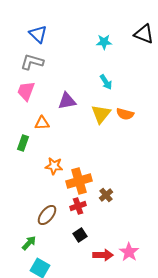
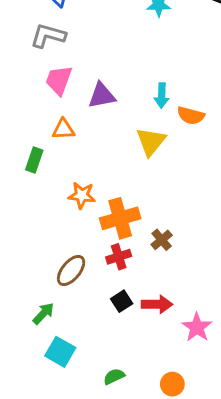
cyan arrow: (106, 82) -> (162, 96), moved, turned 35
pink trapezoid: (26, 91) -> (59, 80), moved
yellow triangle: (101, 114) -> (151, 142), moved
red arrow: (103, 255) -> (157, 304), moved

